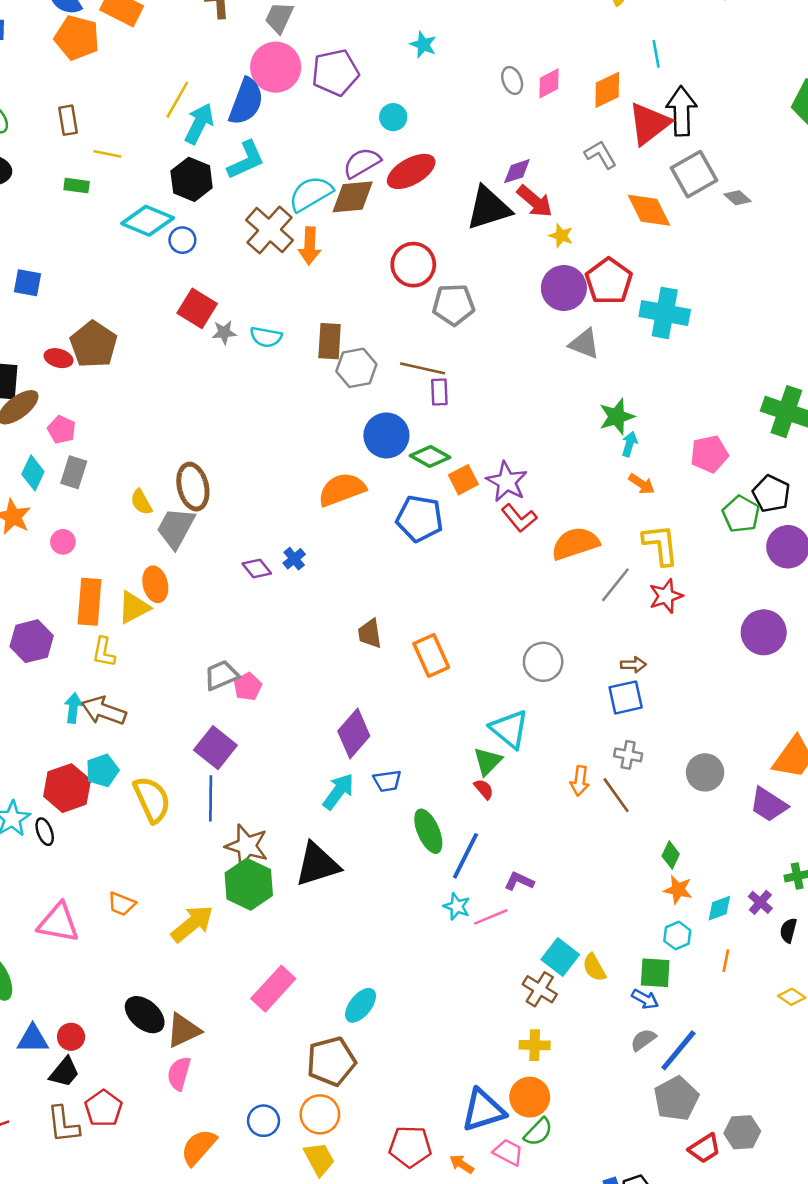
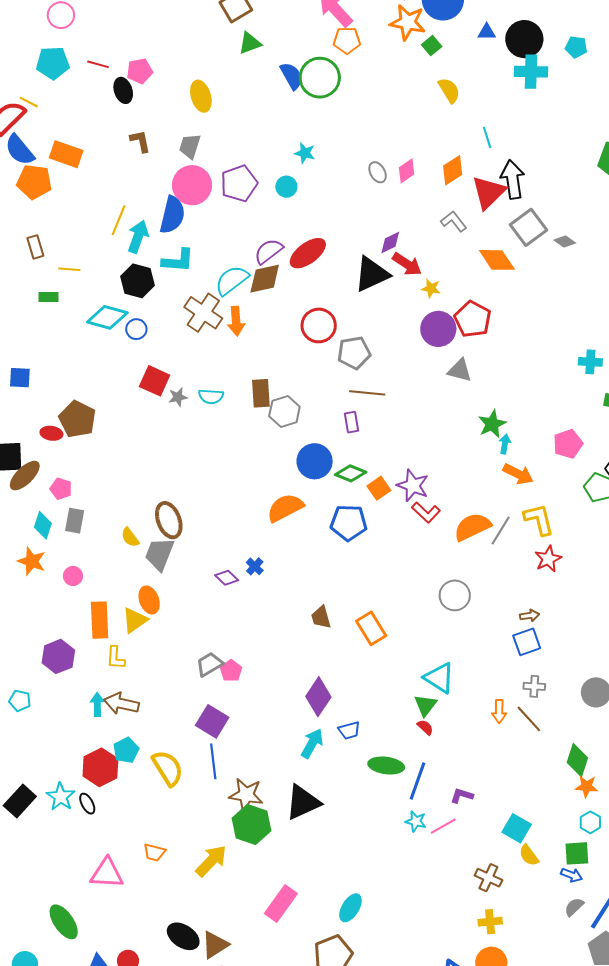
cyan circle: (393, 117) -> (286, 187), moved
cyan L-shape: (246, 160) -> (178, 261), turned 36
cyan cross: (665, 313) -> (590, 362), moved, size x0.6
brown line: (423, 368) -> (367, 393), moved
orange arrow: (642, 484) -> (518, 474), size x1.4
gray line: (615, 585) -> (501, 531), moved
gray circle: (543, 662) -> (455, 595), moved
green ellipse: (428, 831) -> (386, 766), turned -52
green diamond: (671, 855) -> (577, 760), size x1.5
cyan square: (560, 957) -> (517, 828), moved

